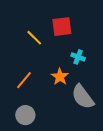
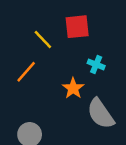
orange line: (24, 80) -> (26, 72), moved

